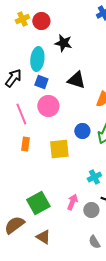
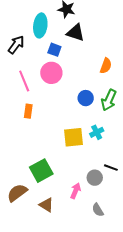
black triangle: (76, 80) -> (76, 33), moved
blue square: (41, 82) -> (54, 50), moved
yellow square: (59, 149) -> (74, 137), moved
cyan cross: (94, 177) -> (97, 132), moved
pink arrow: (72, 202) -> (76, 191), moved

